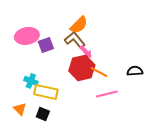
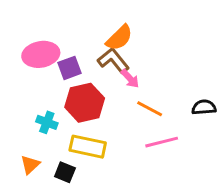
red hexagon: (82, 68) -> (85, 103), moved
yellow rectangle: (46, 92) -> (88, 147), moved
orange triangle: (20, 109) -> (30, 165), turned 32

